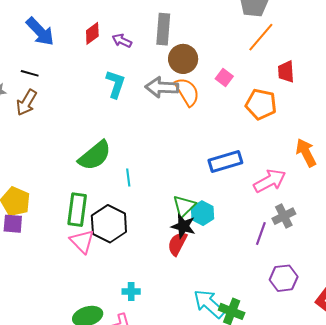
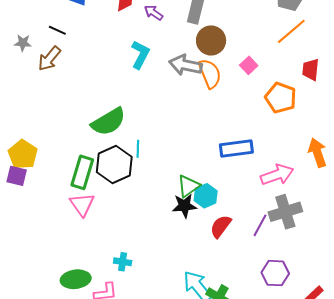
gray cross: (284, 216) -> (285, 212), size x1.4
black hexagon: (109, 224) -> (114, 165), moved
black star: (183, 226) -> (184, 206), turned -30
red semicircle: (177, 244) -> (221, 226), moved

